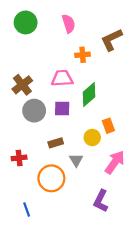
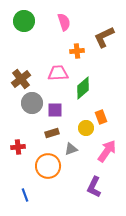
purple square: (62, 108) -> (55, 110), moved
gray triangle: (76, 160) -> (71, 149), turned 40

